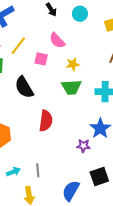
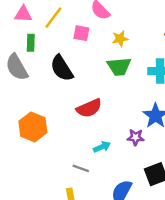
red semicircle: (46, 121) -> (89, 108), turned 60
gray line: (38, 170) -> (81, 168), turned -64
cyan arrow: (13, 172) -> (102, 147), moved

